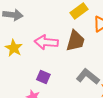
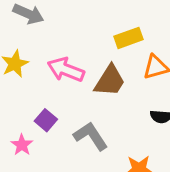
gray L-shape: (88, 76) -> (91, 136), moved

